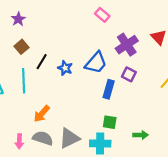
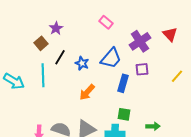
pink rectangle: (102, 15) -> (106, 22), moved
purple star: (18, 19) -> (56, 28), moved
purple square: (129, 74) -> (142, 69), turned -32
orange arrow: (42, 114) -> (87, 92), moved

